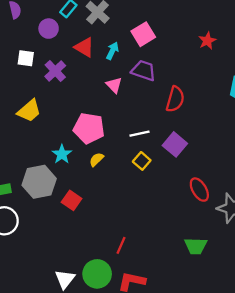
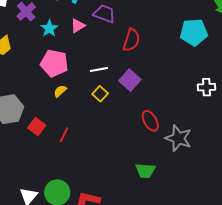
pink triangle: (114, 85) -> (78, 26), turned 42
cyan star: (62, 154) -> (49, 28), moved
red line: (121, 245) -> (64, 135), moved

